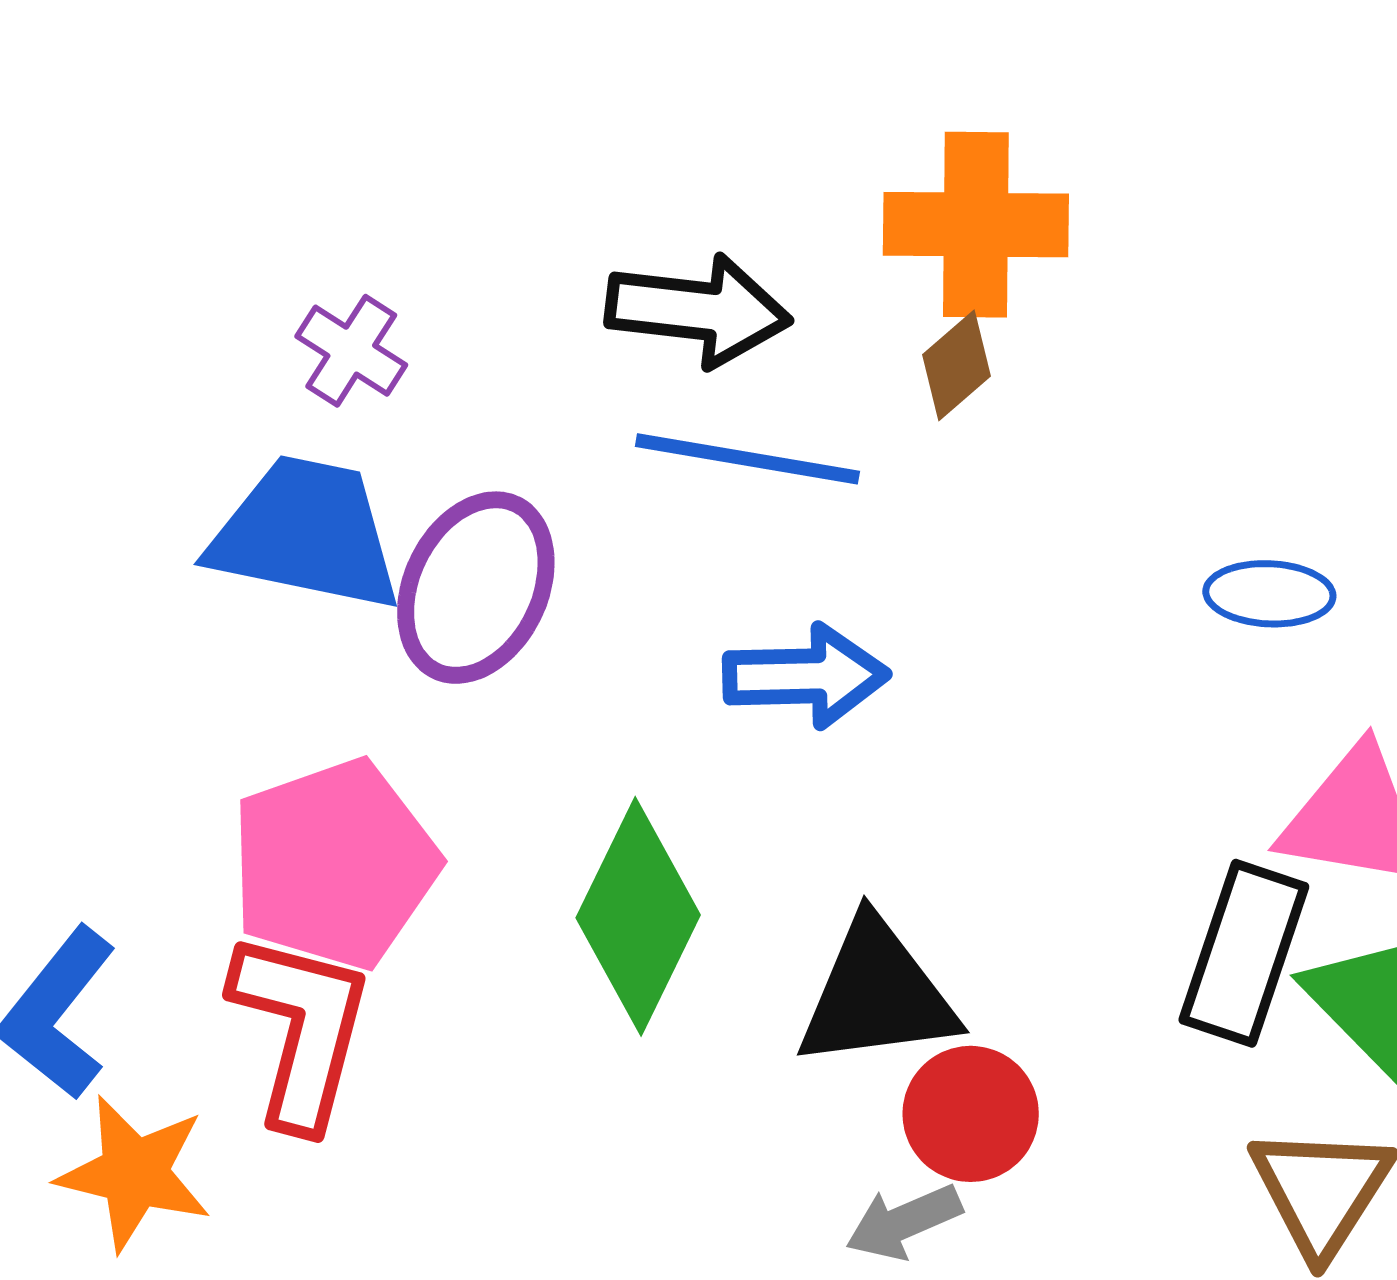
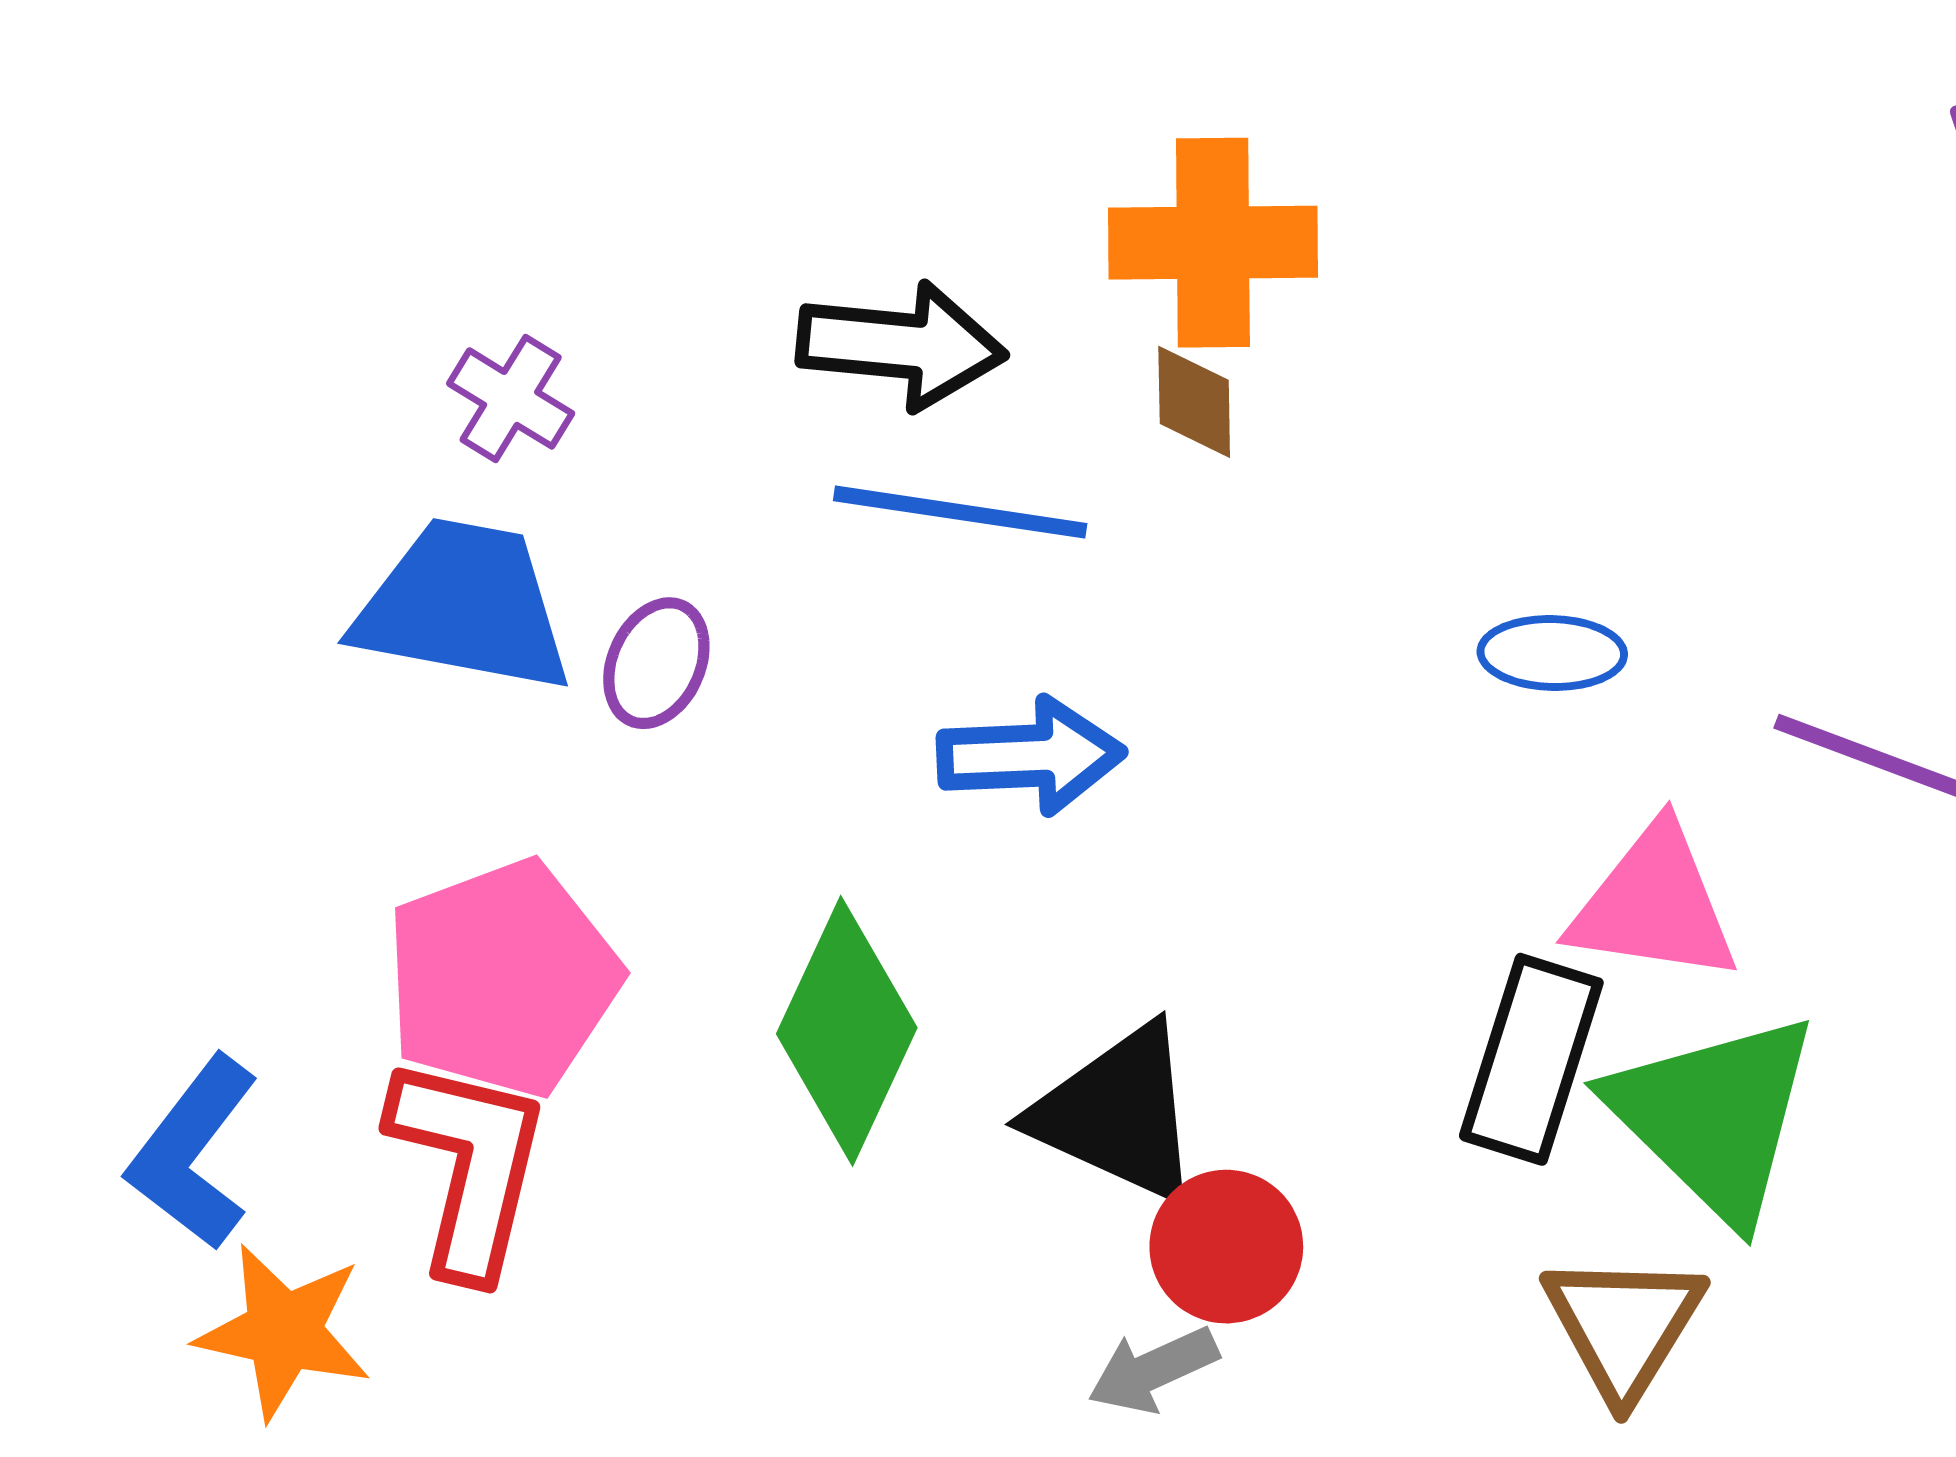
brown diamond: (957, 365) -> (1194, 402), turned -49
purple ellipse: (476, 588) -> (656, 663), size x0.6
black triangle: (877, 994) -> (1118, 1114), turned 33

